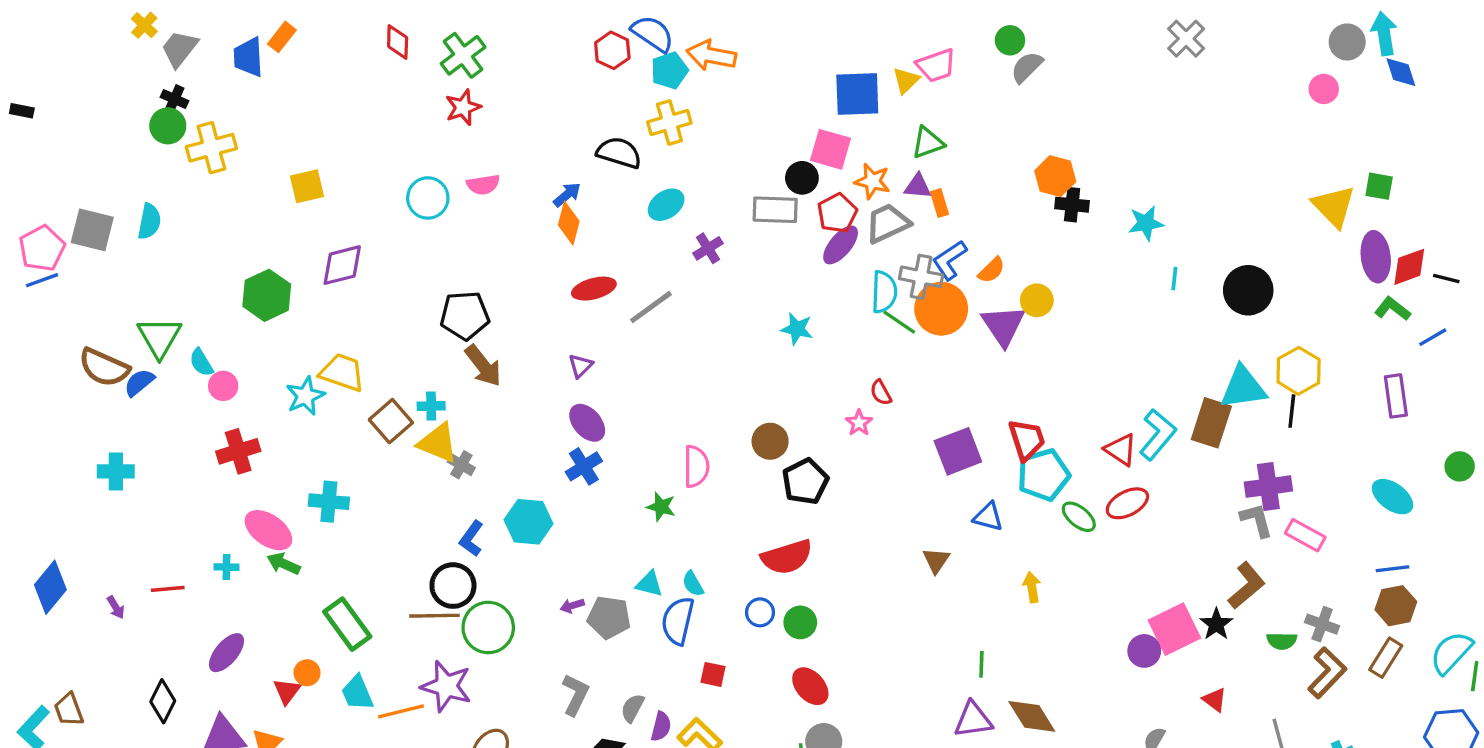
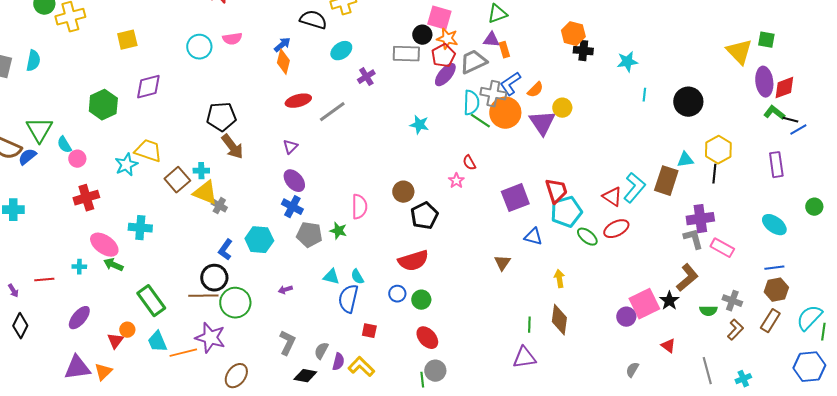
orange star: (872, 181) -> (447, 39), moved
black line: (1446, 279) -> (790, 120), moved
cyan triangle: (1243, 388) -> (685, 160), size x0.6
blue cross: (584, 466) -> (292, 207), turned -30
gray pentagon: (609, 617) -> (309, 235), moved
brown L-shape: (1327, 673) -> (735, 330), size x0.7
black diamond: (163, 701) -> (20, 326), moved
brown diamond: (1032, 716) -> (559, 320), moved, turned 40

